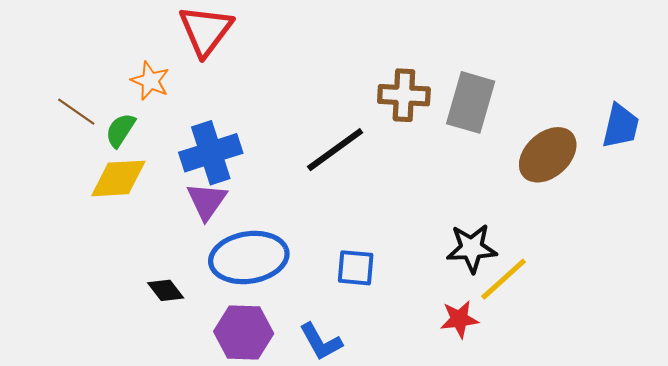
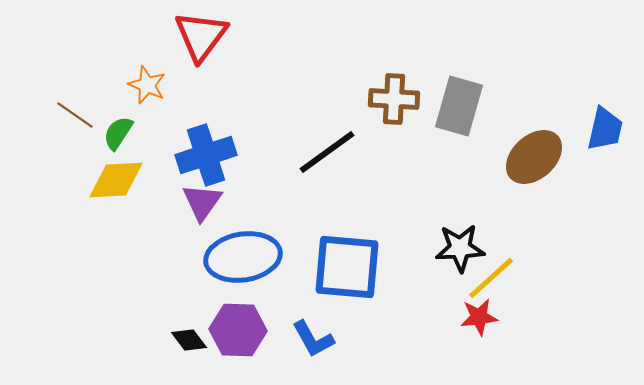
blue square: (356, 268) -> (347, 267), size x1.8
black diamond: (166, 290) -> (189, 340), moved
red star: (459, 319) -> (479, 317), moved

